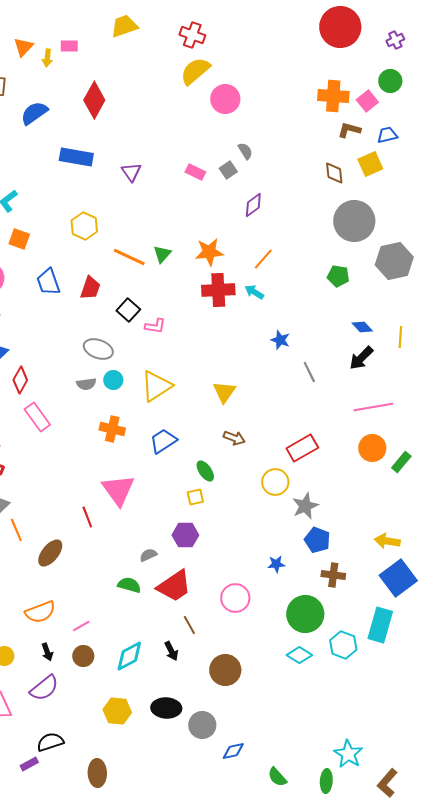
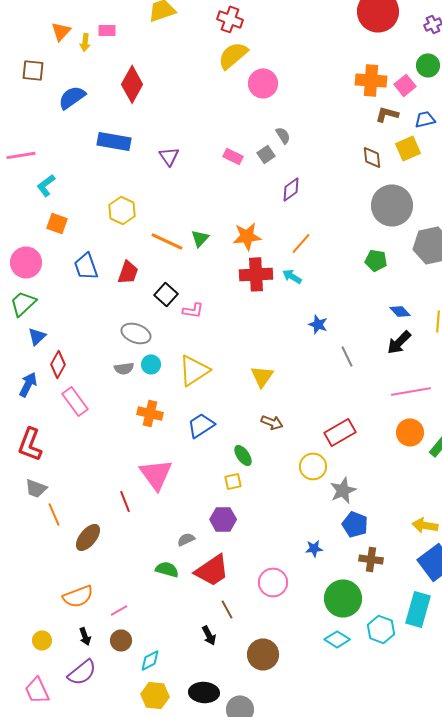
cyan diamond: (129, 656) -> (150, 660), moved, size x0.7

